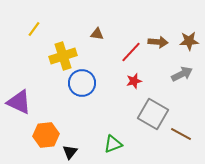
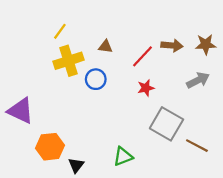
yellow line: (34, 29) -> (60, 31), moved
brown triangle: (97, 34) -> (106, 47), moved
blue circle: (82, 83) -> (96, 79), moved, size x0.7

